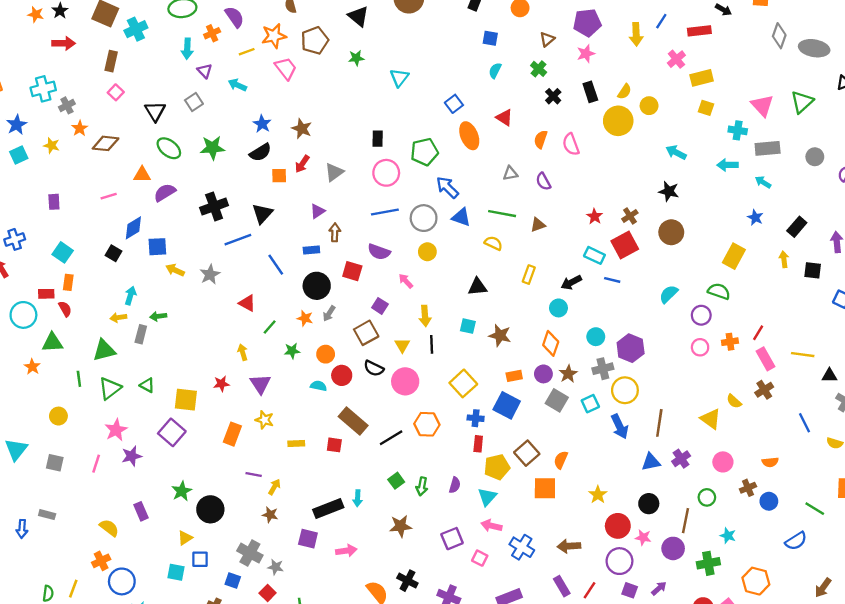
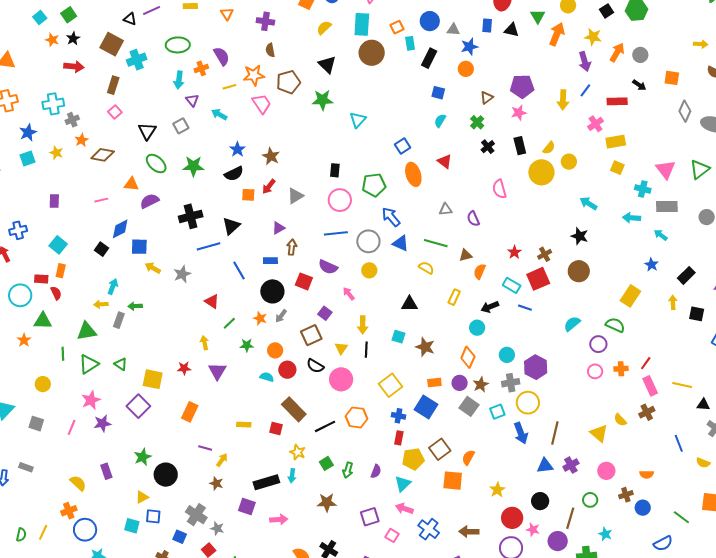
green star: (356, 58) -> (322, 100), size x1.5
orange semicircle: (541, 139) -> (480, 271), moved
yellow star: (264, 420) -> (298, 452), moved

